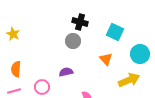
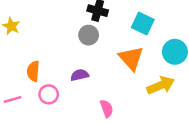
orange triangle: (106, 59) -> (131, 58), size x1.5
orange semicircle: (16, 69) -> (33, 71), moved

